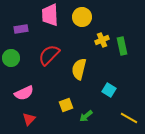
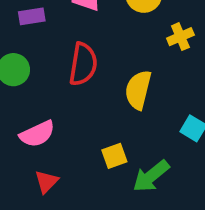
red semicircle: (49, 55) -> (83, 64), turned 145
green arrow: (86, 116) -> (151, 176), size x1.5

